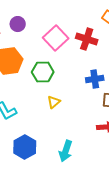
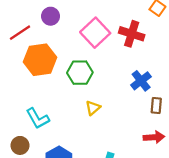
blue cross: (95, 79) -> (141, 81), turned -30

